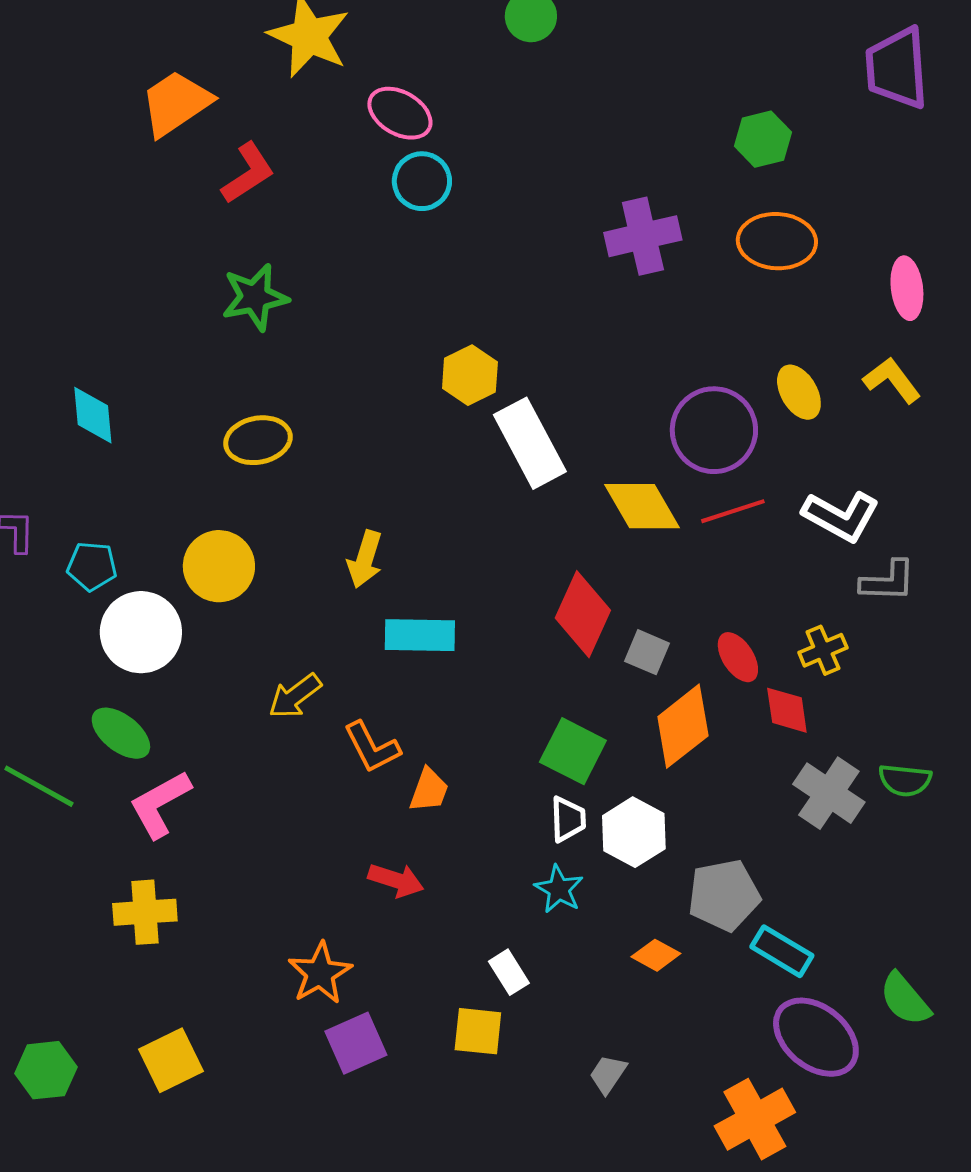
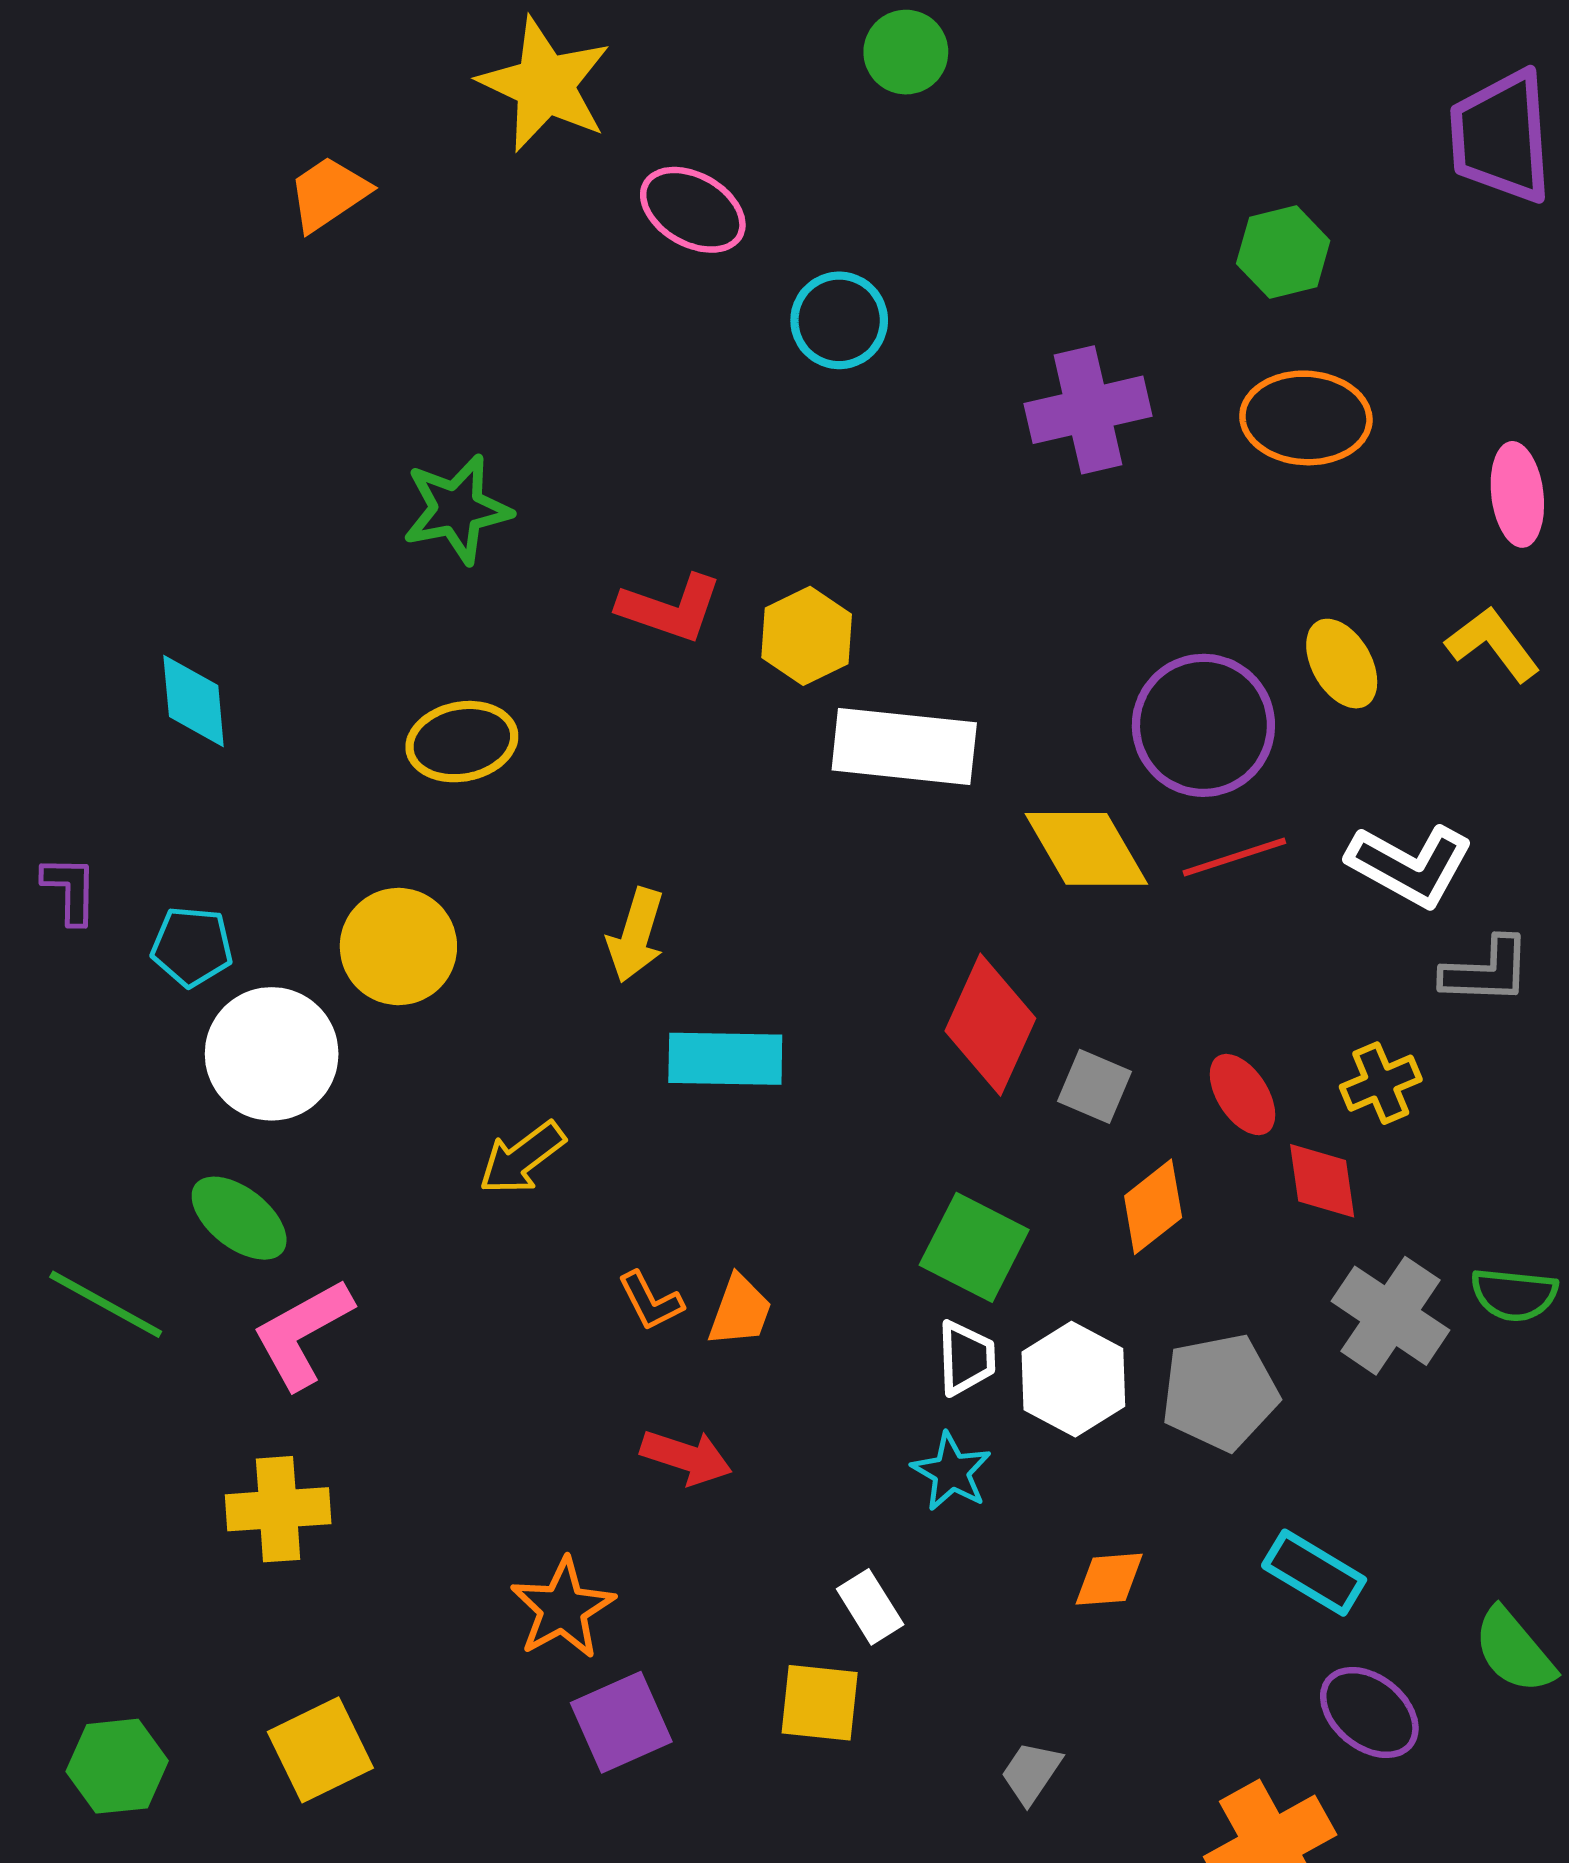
orange trapezoid: (176, 103) -> (329, 194), size x0.7
red L-shape: (248, 173) -> (670, 608), moved, turned 52
cyan circle: (422, 181) -> (839, 320), moved
white rectangle: (530, 443) -> (904, 746), turned -56
orange diamond: (683, 726) -> (1153, 1207), size x0.7
orange L-shape: (372, 747) -> (651, 1301), moved, size x0.7
gray pentagon: (724, 895) -> (1220, 1392), moved
orange diamond: (656, 955) -> (1109, 1579), turned -33
purple ellipse: (816, 1037) -> (1369, 1712), size x0.7

